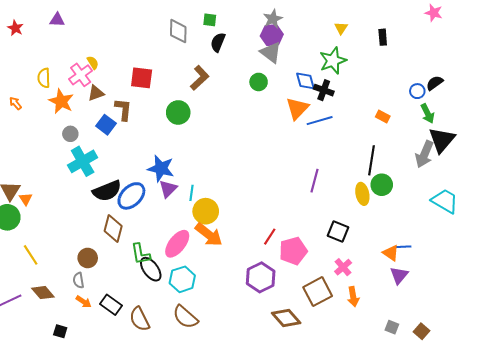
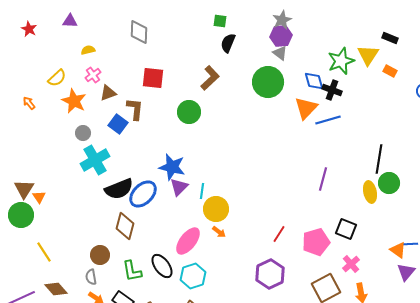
yellow triangle: (341, 28) -> (368, 55), moved, size x1.6
gray diamond: (178, 31) -> (139, 32), moved
black rectangle: (383, 37) -> (390, 38), turned -63
gray triangle: (271, 52) -> (280, 53), size x0.7
yellow semicircle: (93, 63) -> (88, 50), moved, turned -72
pink cross: (81, 75) -> (93, 75), size x0.7
yellow semicircle: (44, 78) -> (57, 78), turned -132
green circle: (259, 82) -> (268, 82), size x1.8
orange rectangle: (383, 117) -> (390, 71), moved
orange arrow: (209, 235) -> (219, 232), size x0.5
pink pentagon: (293, 251) -> (316, 242), moved
green L-shape: (141, 254) -> (132, 271), moved

